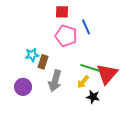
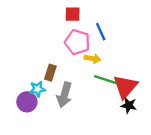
cyan star: (32, 55) -> (37, 89), moved
yellow arrow: (83, 82) -> (92, 59), moved, turned -120
black star: (93, 97) -> (129, 105), moved

